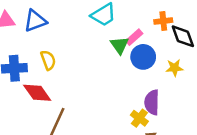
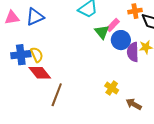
yellow semicircle: (48, 60) -> (37, 55), moved
purple semicircle: (152, 102) -> (133, 52), moved
yellow cross: (139, 118) -> (112, 88), moved

